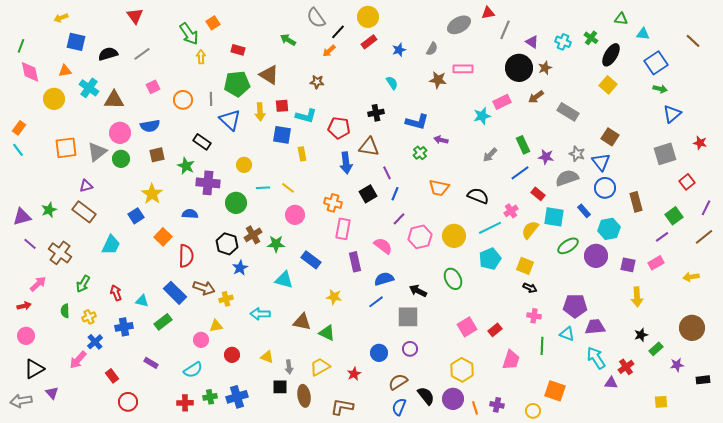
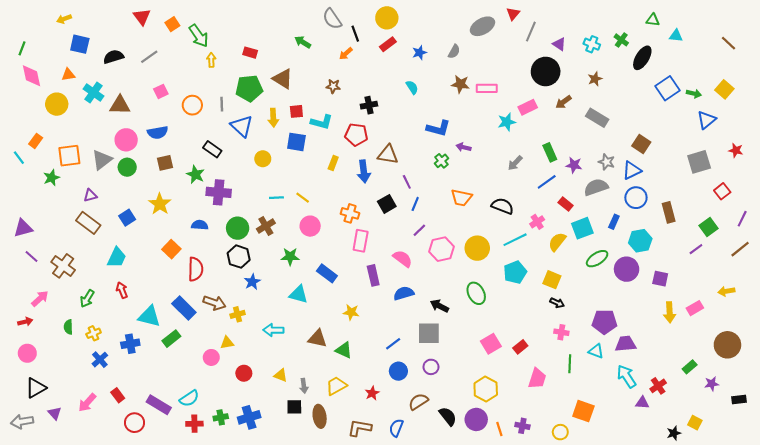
red triangle: (488, 13) -> (513, 14), turned -40
orange square: (213, 23) -> (172, 24), moved
black line: (338, 32) -> (355, 34), turned -63
blue square: (656, 63) -> (668, 88), moved
brown star: (545, 68) -> (595, 79), moved
pink rectangle: (463, 69) -> (487, 88), moved
yellow square: (608, 85) -> (724, 89), moved
black cross: (376, 113) -> (369, 105), moved
orange rectangle: (19, 128) -> (36, 141), moved
yellow rectangle: (302, 154) -> (333, 163), moved, turned 32
blue triangle: (601, 162) -> (632, 170), turned 42
yellow circle: (244, 165) -> (263, 159), moved
green circle: (236, 203) -> (238, 228), moved
green star: (49, 210) -> (51, 178), moved
blue rectangle: (584, 211) -> (614, 222), turned 64
blue square: (136, 216) -> (127, 218), moved
cyan square: (554, 217) -> (582, 228), turned -30
brown cross: (253, 235) -> (266, 226), moved
pink rectangle: (656, 263) -> (695, 308), moved
red arrow: (116, 293) -> (122, 290), moved
cyan triangle: (142, 301) -> (149, 316), size x1.6
blue line: (376, 302) -> (393, 344), moved
black star: (641, 335) -> (674, 433), moved
pink arrow: (78, 360) -> (87, 403), moved
purple rectangle: (151, 363) -> (159, 405), moved, size x1.6
cyan semicircle: (193, 370) -> (189, 398), moved
yellow square: (661, 402) -> (695, 423), turned 32
blue semicircle: (399, 407) -> (396, 428), moved

